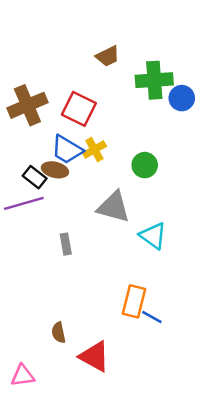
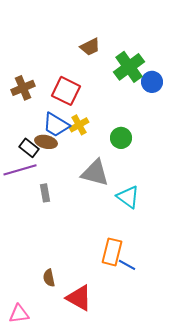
green cross: (154, 80) -> (129, 67), turned -32
brown cross: (27, 105) -> (23, 88), size x0.7
gray rectangle: (66, 244) -> (45, 193), moved

